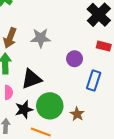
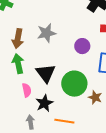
black triangle: (31, 79) -> (46, 73), turned -35
green circle: (50, 106) -> (74, 84), moved

